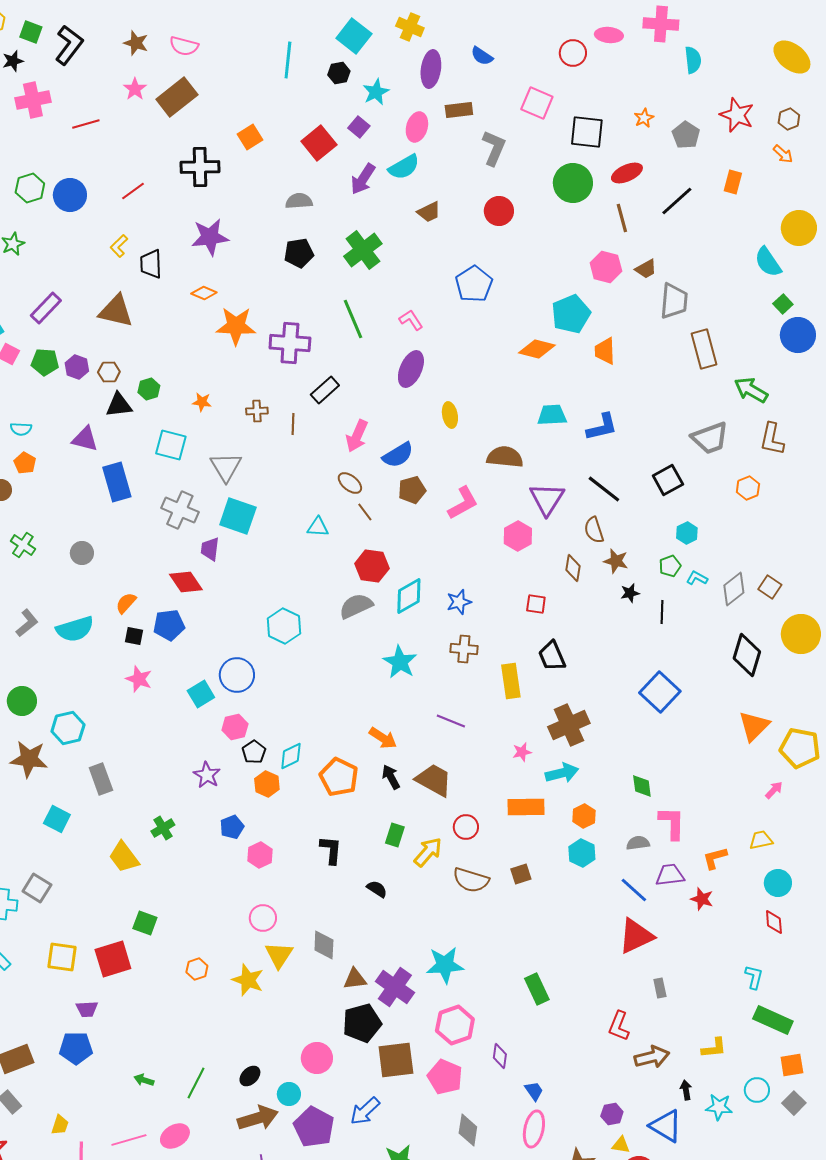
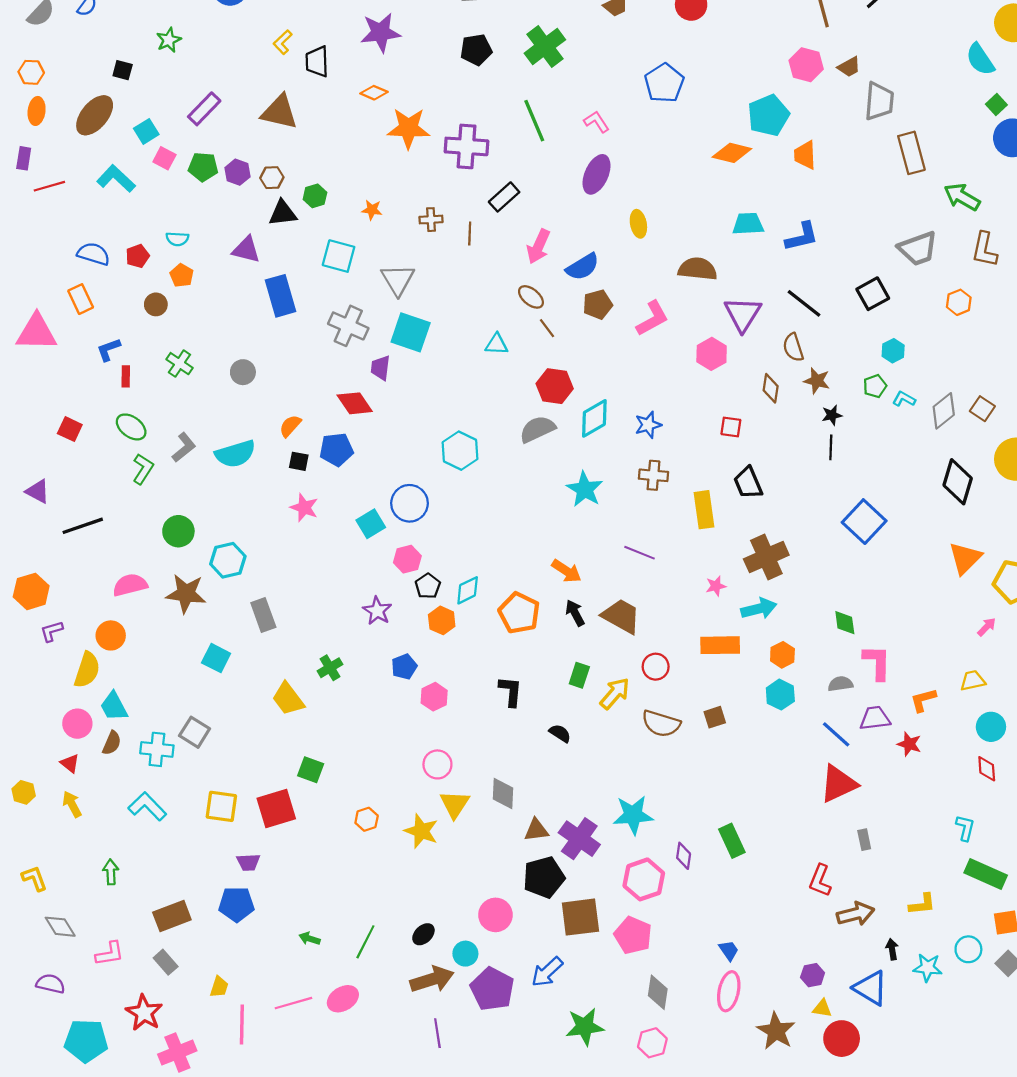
black line: (662, 612) -> (831, 447), moved
purple diamond: (500, 1056) -> (684, 856), moved

